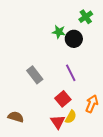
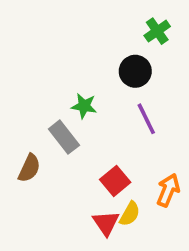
green star: (59, 32) -> (84, 106), moved
purple line: (71, 73) -> (146, 119), moved
brown semicircle: (16, 117) -> (29, 168), moved, turned 98

